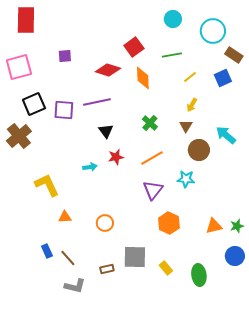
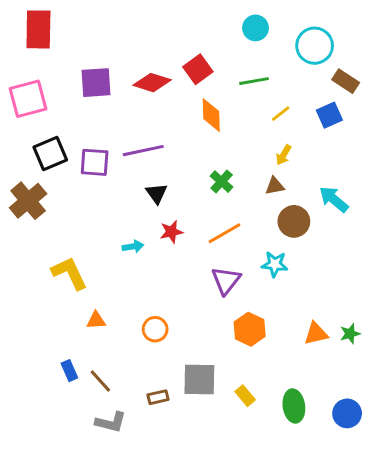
purple square: (65, 56) -> (96, 83), size x1.6
red diamond: (108, 70) -> (152, 83), moved
brown triangle: (186, 126) -> (275, 186), turned 48
blue circle: (235, 256) -> (347, 413), moved

